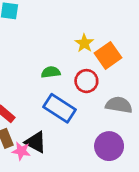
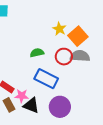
gray semicircle: (119, 105) -> (80, 56), moved
purple circle: (109, 146) -> (60, 107), moved
pink star: (21, 151) -> (22, 96), moved

